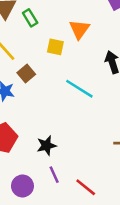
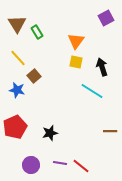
yellow square: (55, 47) -> (76, 62), moved
cyan line: (79, 89) -> (92, 91), moved
purple line: (54, 175) -> (60, 163), moved, turned -56

